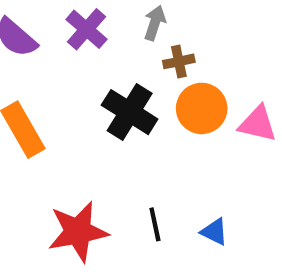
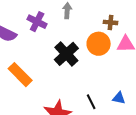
brown cross: (179, 61) -> (110, 22), moved, turned 32
black cross: (130, 112) -> (66, 54), turned 30

